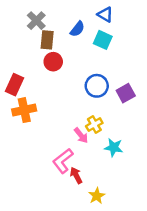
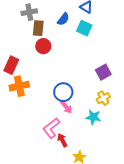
gray cross: (36, 21) -> (29, 12), turned 35
blue circle: (97, 86) -> (63, 92), moved
yellow cross: (94, 125) -> (103, 98), moved

